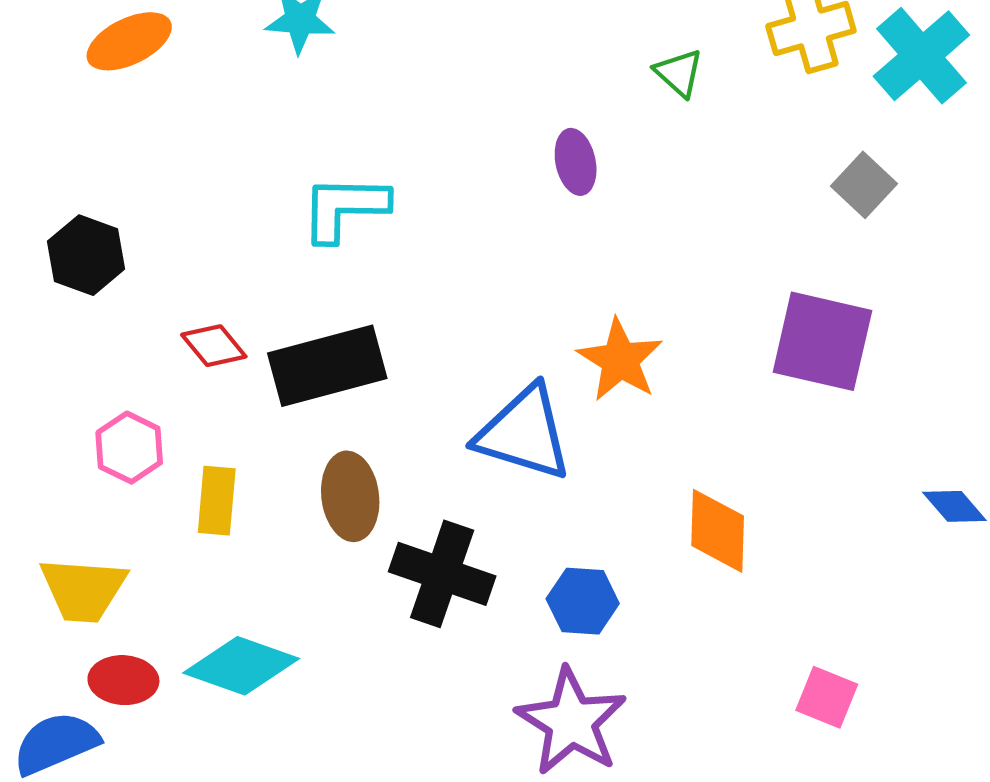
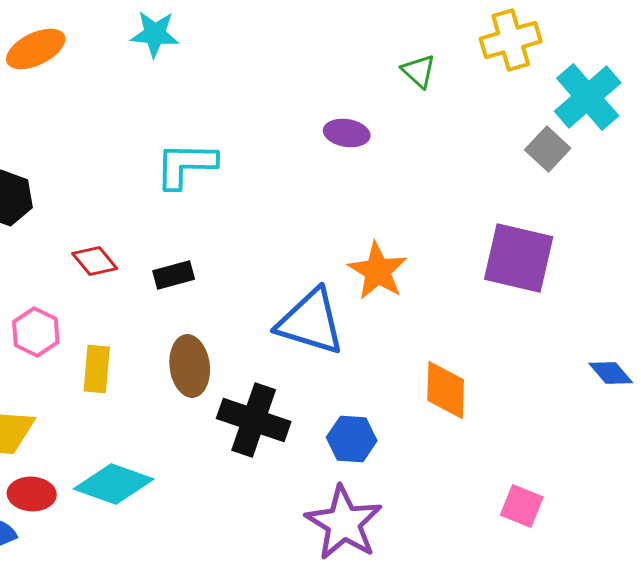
cyan cross: (921, 56) -> (588, 97), moved
purple ellipse: (576, 162) -> (347, 133), turned -69
black rectangle: (327, 366) -> (174, 275), size x0.5

